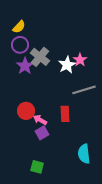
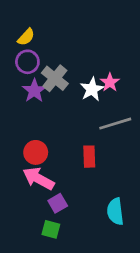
pink arrow: (40, 120) -> (38, 178), moved, size x1.6
purple square: (42, 133) -> (58, 203), moved

